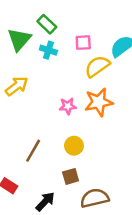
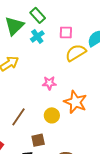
cyan cross: (48, 50) -> (37, 36), turned 32
orange star: (99, 102) -> (75, 102), moved, turned 30
brown square: (71, 176) -> (38, 140), moved

